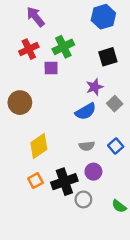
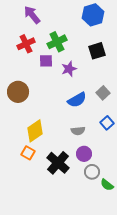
purple star: (95, 87) -> (69, 69), moved
blue square: (116, 146) -> (107, 123), moved
orange square: (35, 181) -> (28, 153), moved, turned -32
black cross: (64, 182) -> (58, 163), turned -30
gray circle: (83, 199) -> (92, 172), moved

